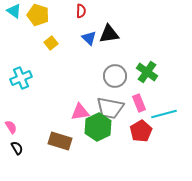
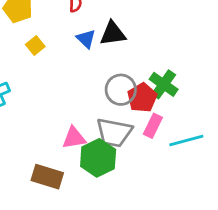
pink rectangle: (139, 103) -> (153, 126), turned 48
red pentagon: (141, 131) -> (142, 98), moved

